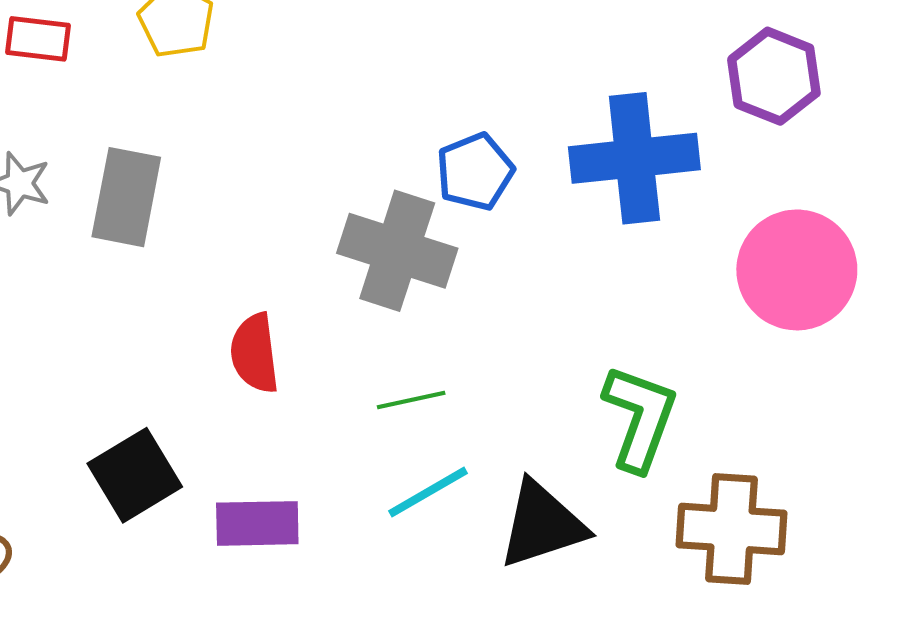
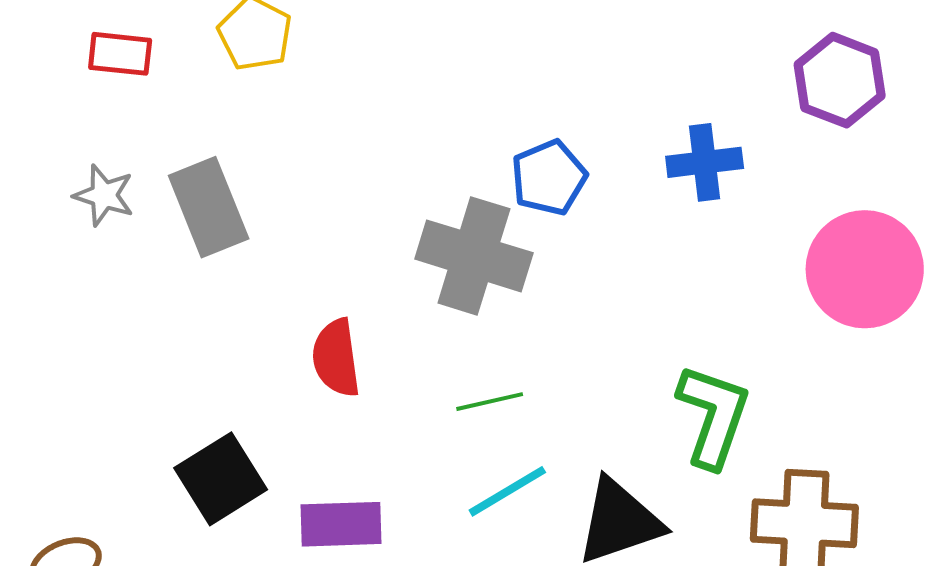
blue cross: (634, 158) -> (705, 162), size x0.6
gray rectangle: (126, 197) -> (209, 207), turned -32

